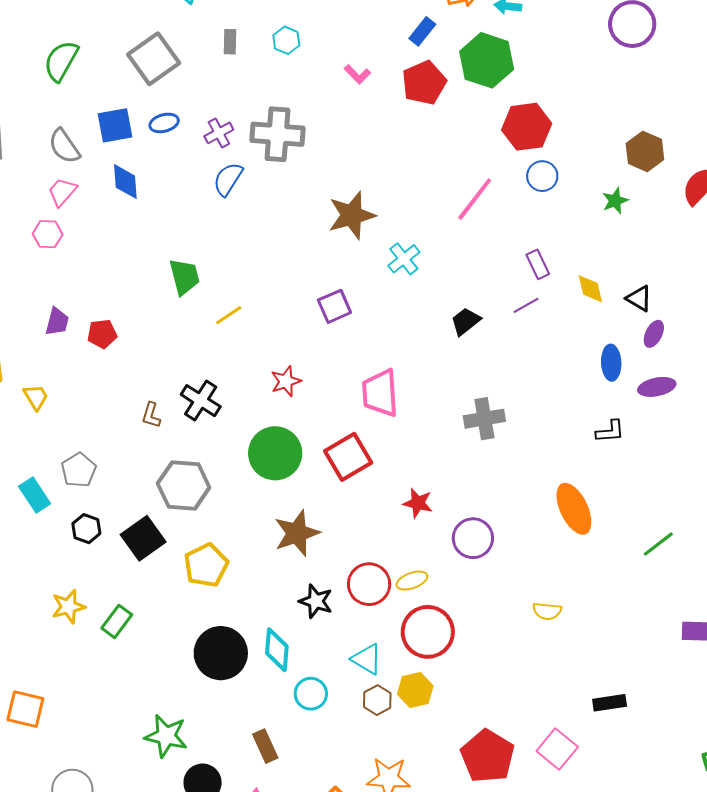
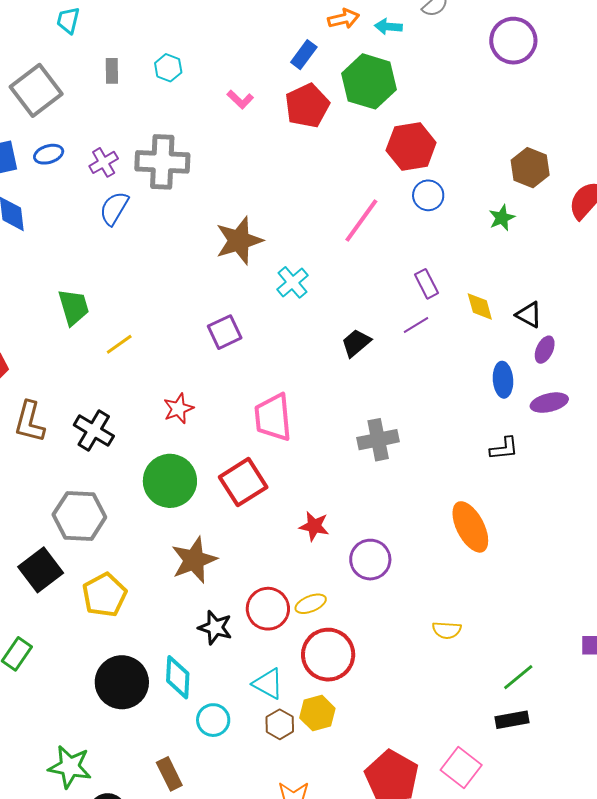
brown L-shape: (151, 415) -> (30, 422), moved, size x1.6
green line: (658, 544) -> (518, 677), moved

